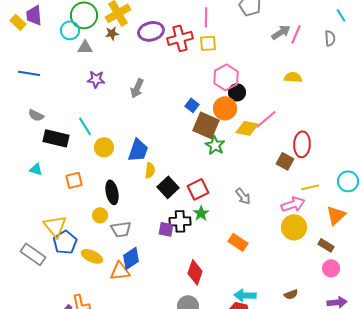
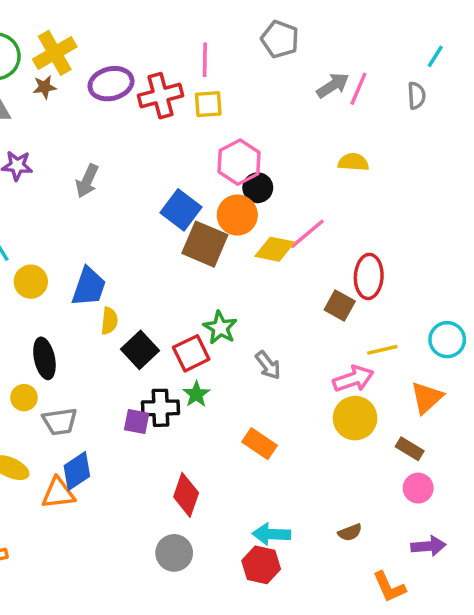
cyan line: (341, 15) -> (435, 56), turned 64
blue square: (192, 105) -> (181, 210), size x1.6
green star: (215, 145) -> (220, 328), moved

